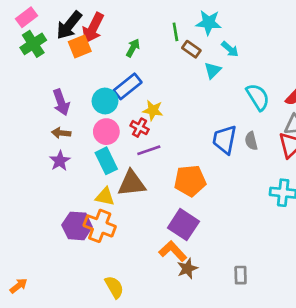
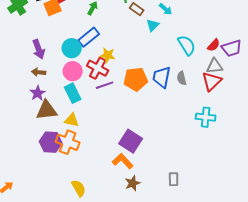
red cross: (140, 128) -> (98, 68), size x1.5
orange pentagon: (190, 181) -> (136, 79), moved
brown triangle: (132, 183) -> (47, 110), moved
brown star: (187, 268) -> (133, 183), moved

